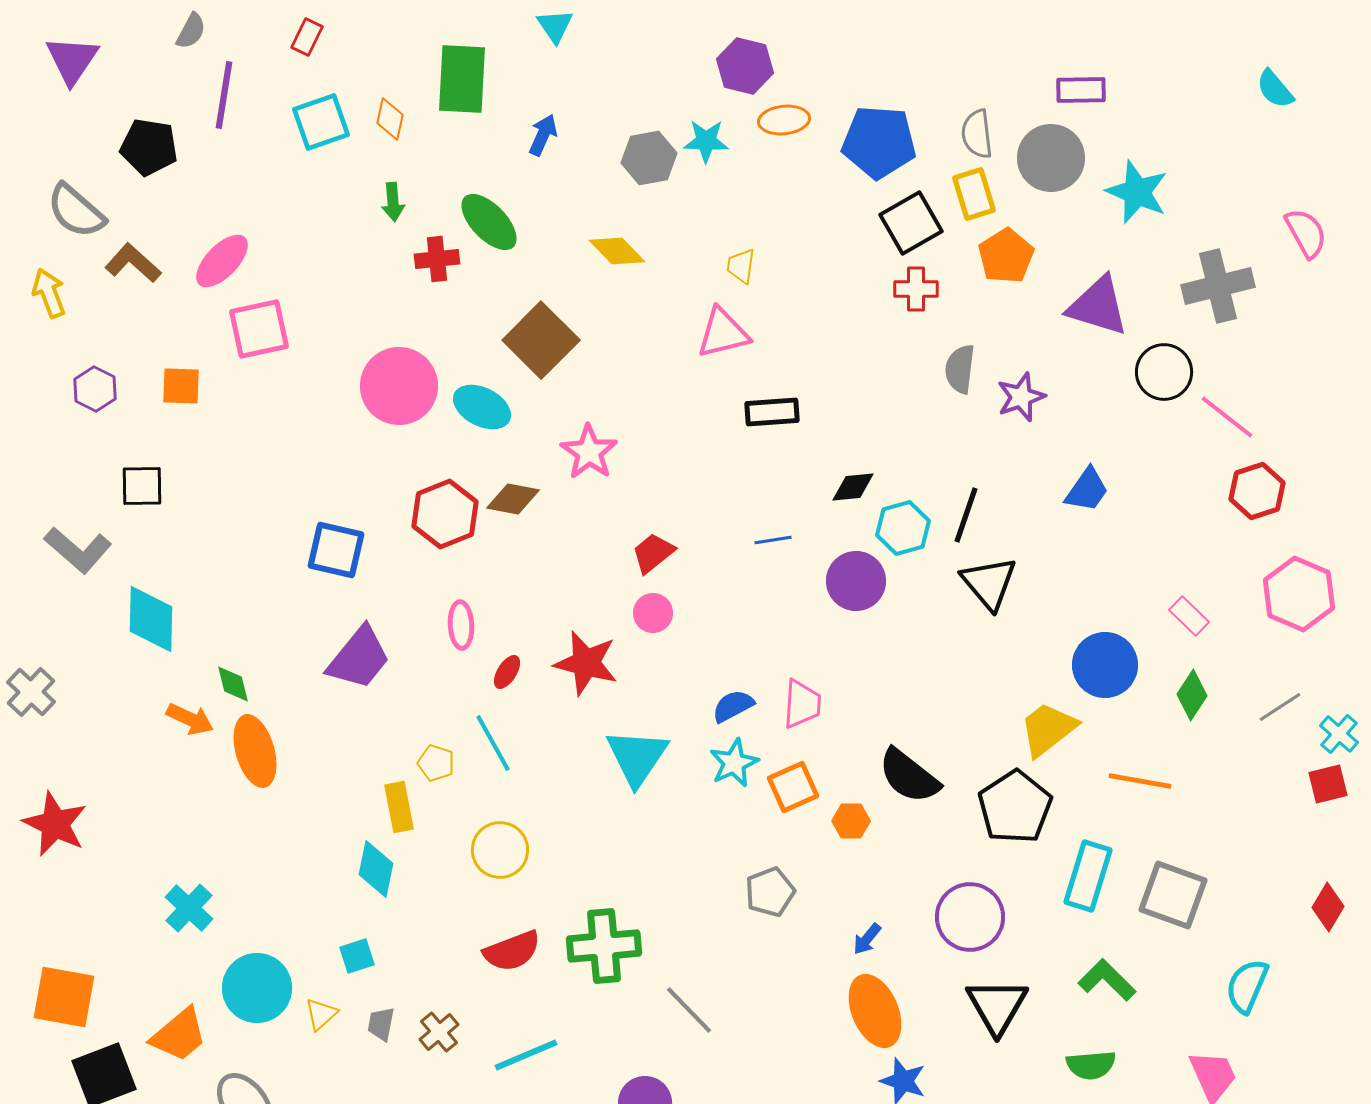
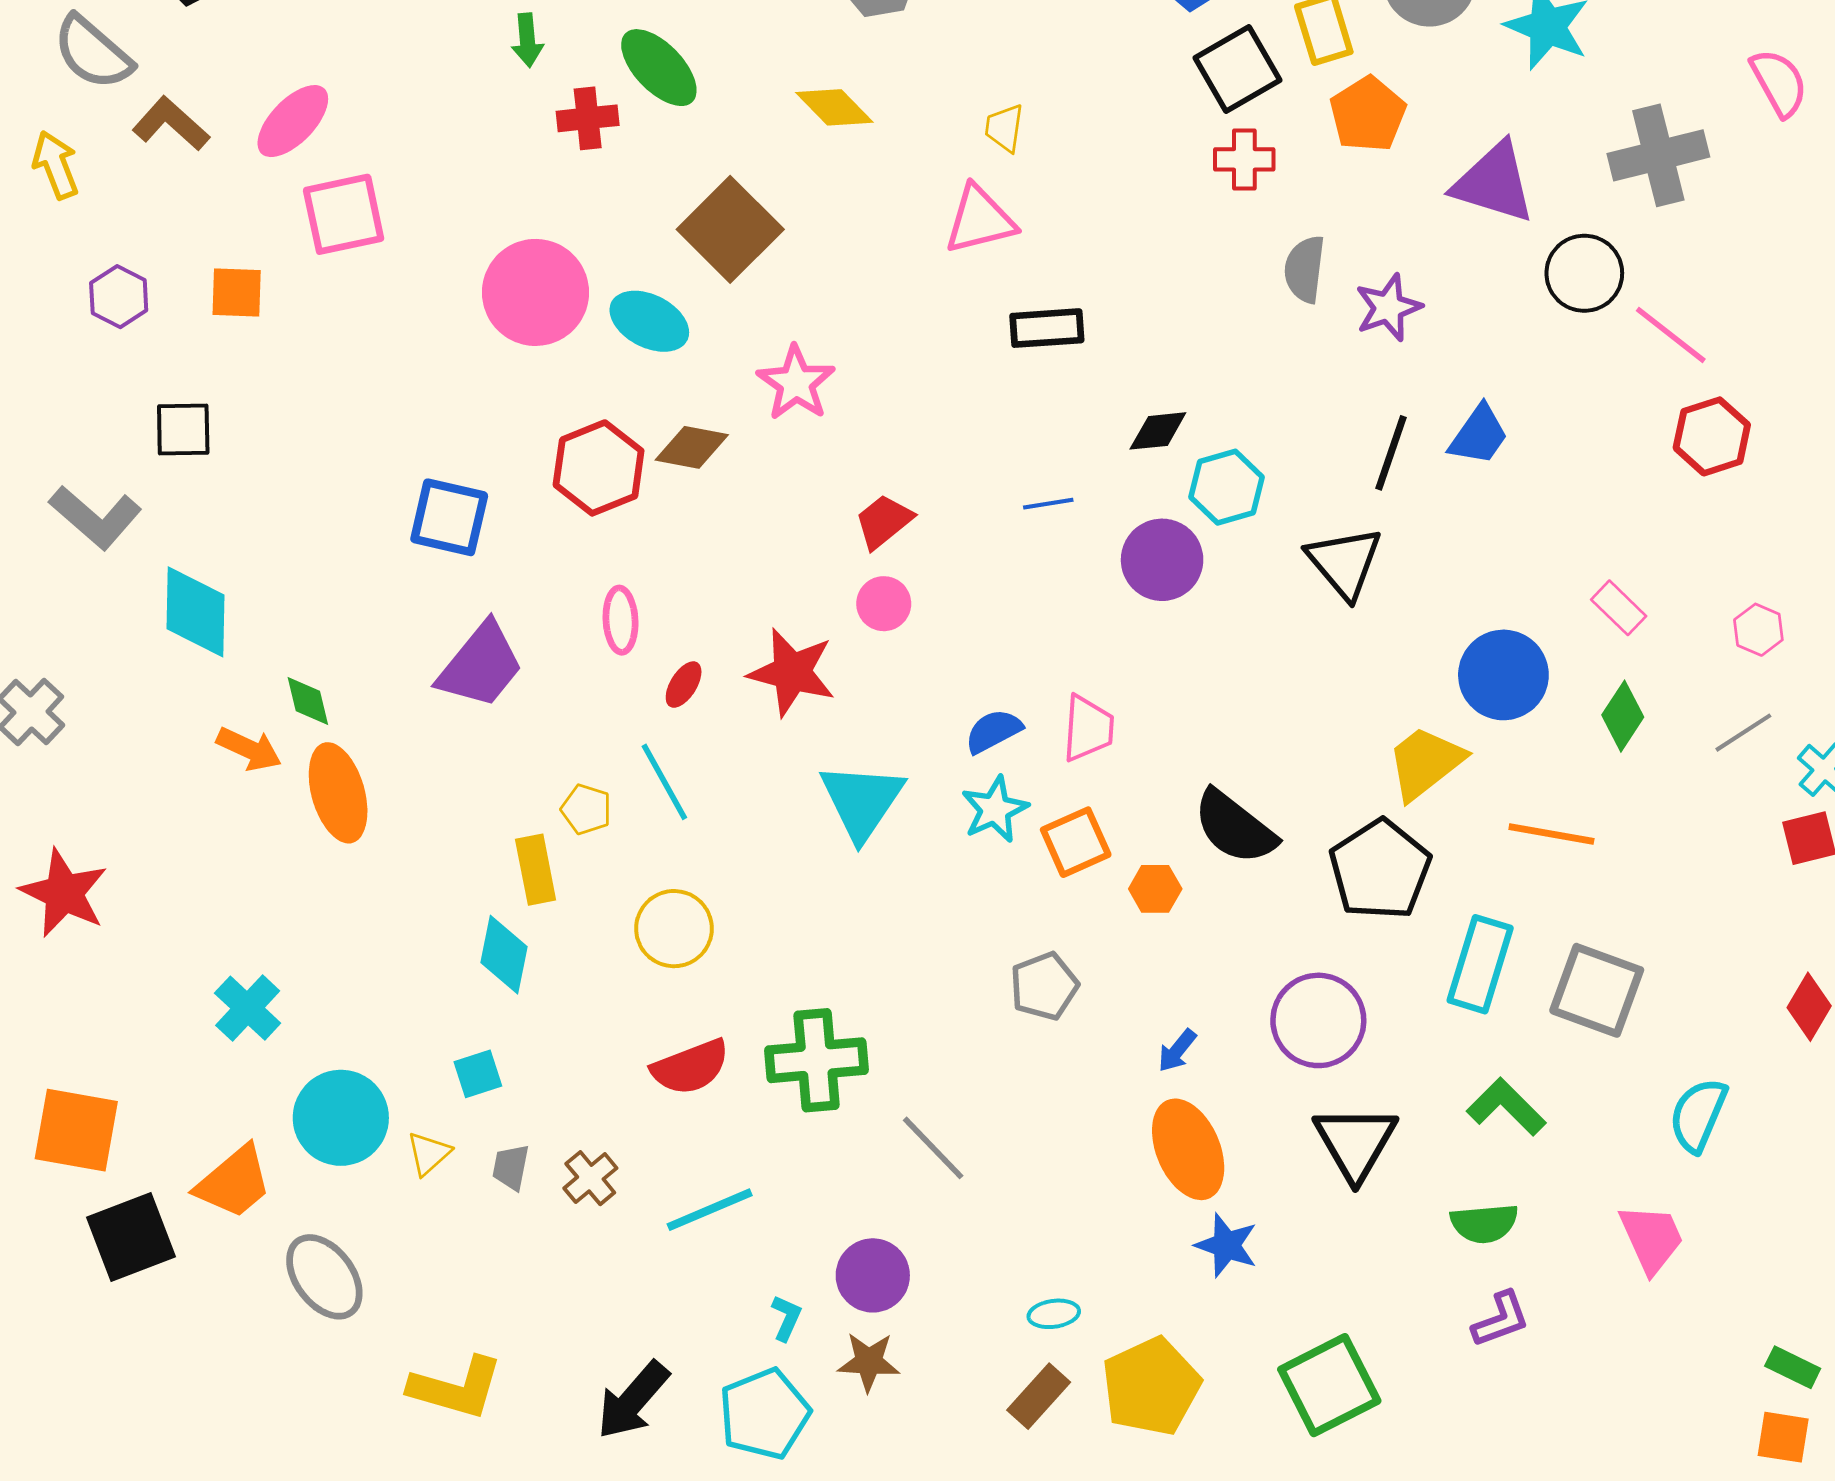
black line: (966, 515) -> (1391, 453), moved
pink hexagon: (1299, 594) -> (1758, 630), moved, size x0.5

